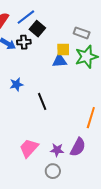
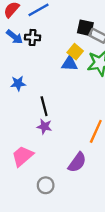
black square: (37, 29) -> (85, 28), moved, turned -35
yellow square: (63, 50) -> (75, 52), turned 32
purple star: (57, 150) -> (44, 127), moved

